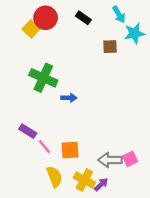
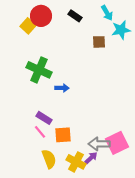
purple rectangle: (28, 131) -> (44, 118), moved
pink square: (130, 159) -> (117, 143), size x1.6
purple arrow: (101, 184) -> (91, 158), moved

